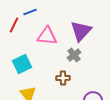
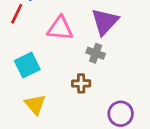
gray cross: (74, 55) -> (96, 53), turned -32

